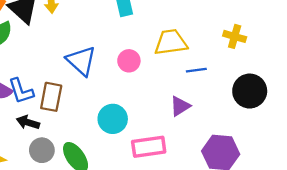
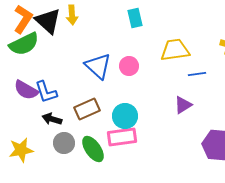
pink circle: (129, 61) -> (129, 66), moved
brown rectangle: (51, 97) -> (87, 109), moved, turned 55
pink rectangle: (149, 147) -> (122, 137), moved

